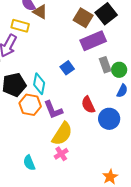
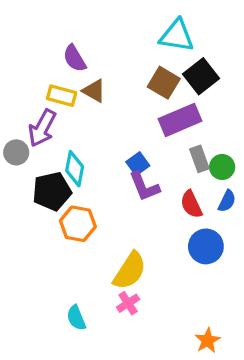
brown triangle: (40, 12) -> (94, 91), moved
cyan diamond: (39, 84) -> (75, 169), moved
red semicircle: (88, 105) -> (191, 204), moved
purple L-shape: (53, 110) -> (144, 186), moved

